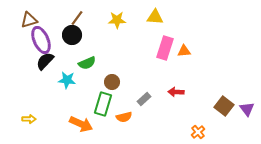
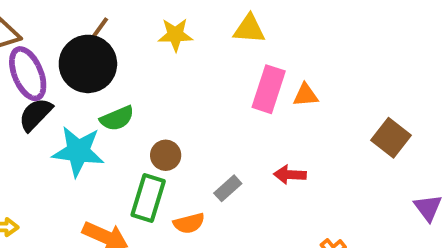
black circle: (72, 35) -> (88, 64), size x1.5
cyan star: (67, 80) -> (78, 151), size x1.5
brown square: (224, 106) -> (391, 138), moved

